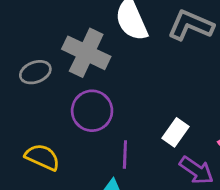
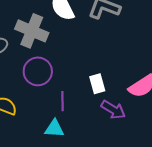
white rectangle: (176, 132) -> (97, 84), turned -48

